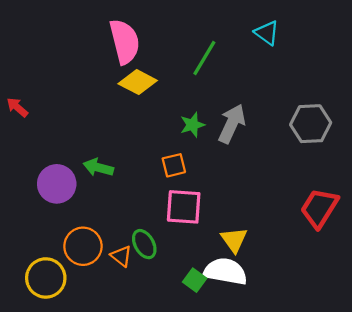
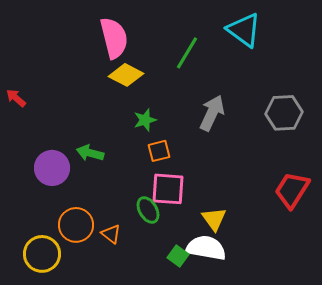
cyan triangle: (267, 33) -> (244, 30), size x1.5
green star: (192, 125) -> (145, 120), moved
green ellipse: (144, 244) -> (148, 210), moved

